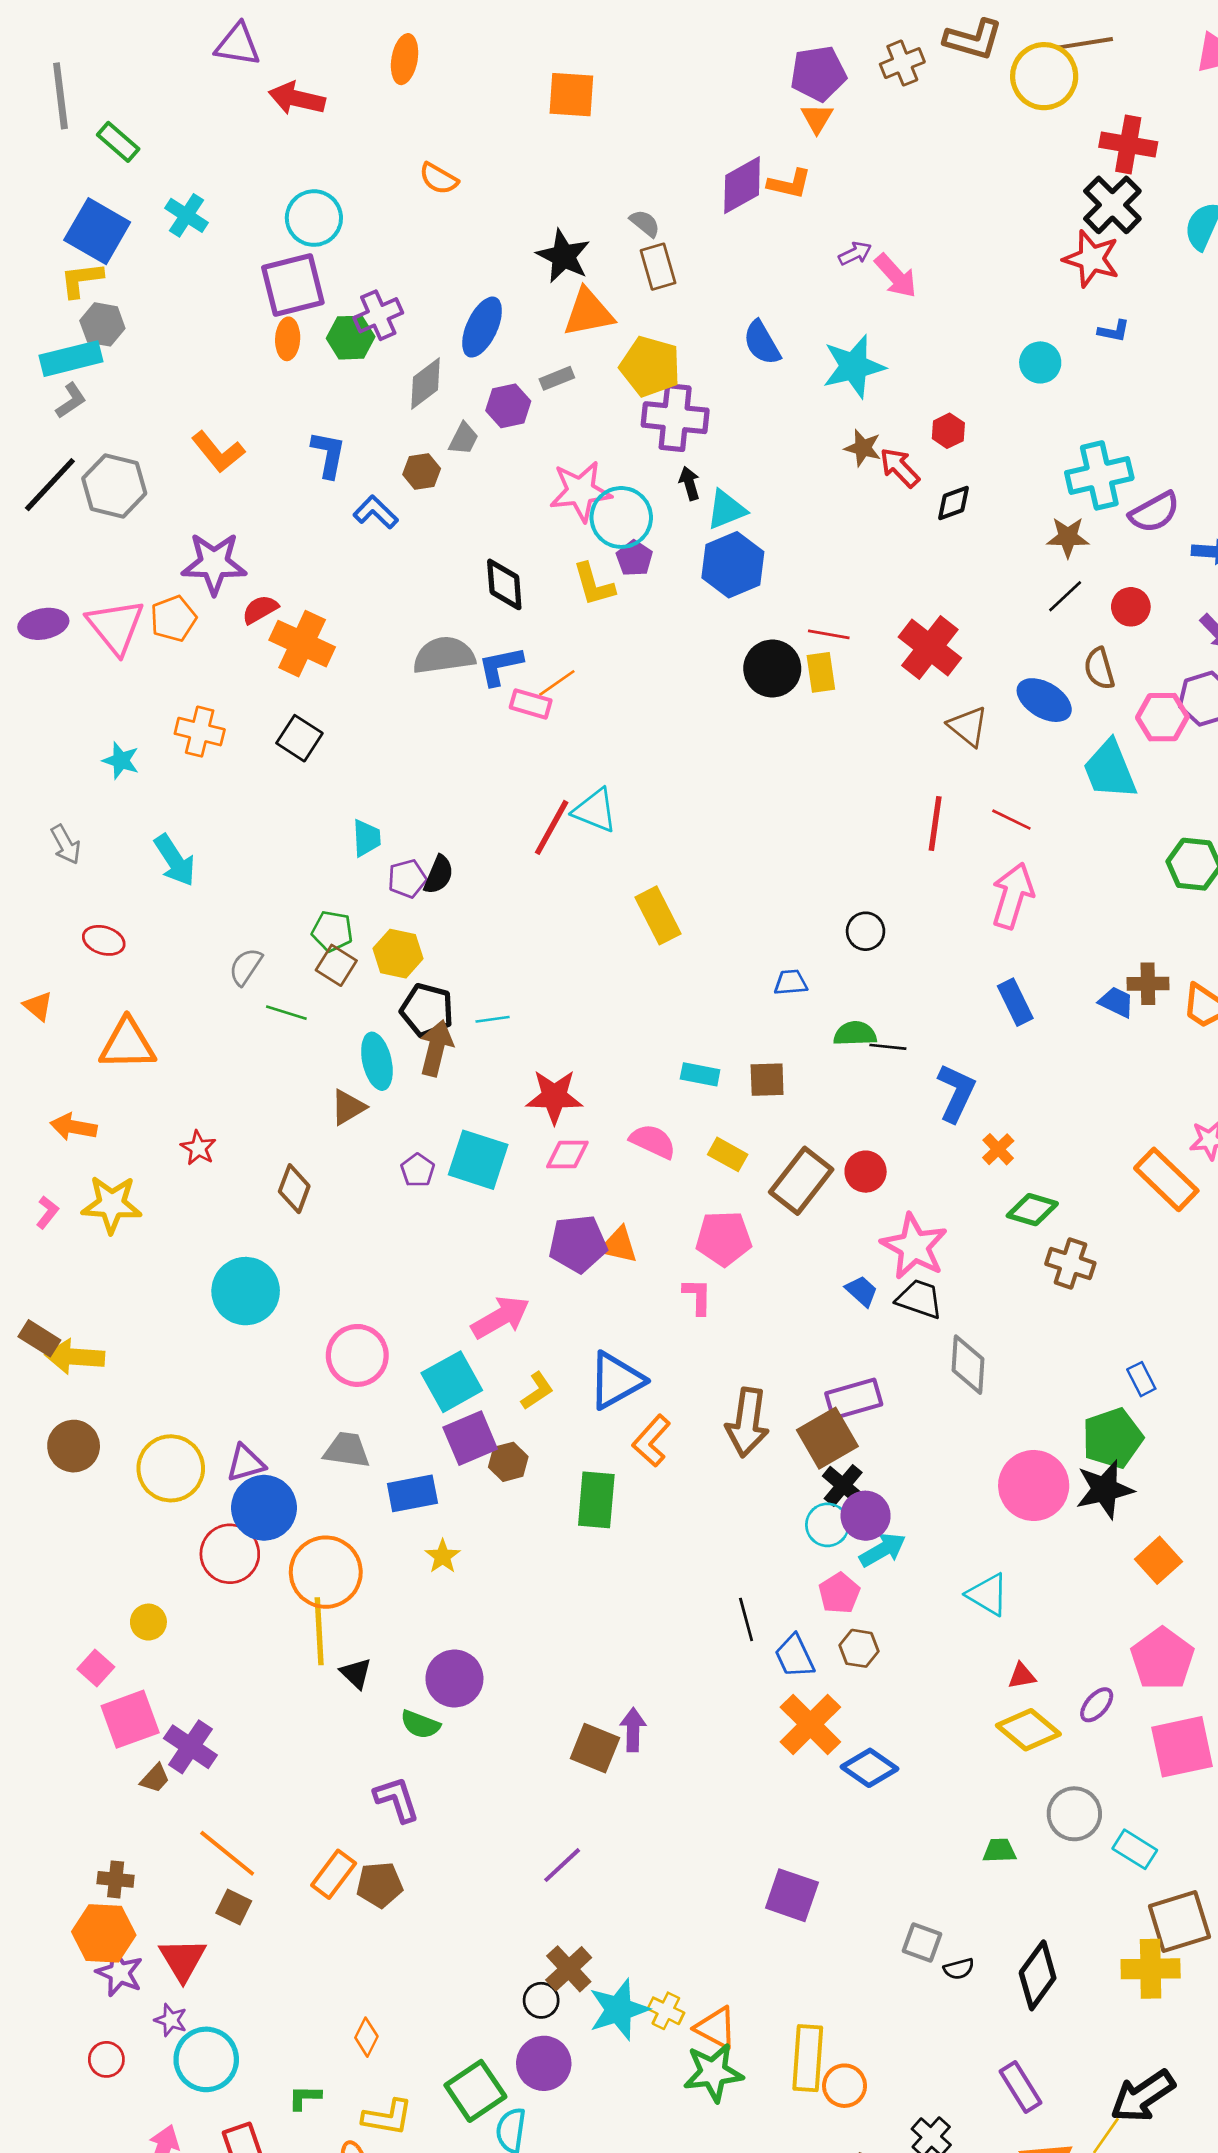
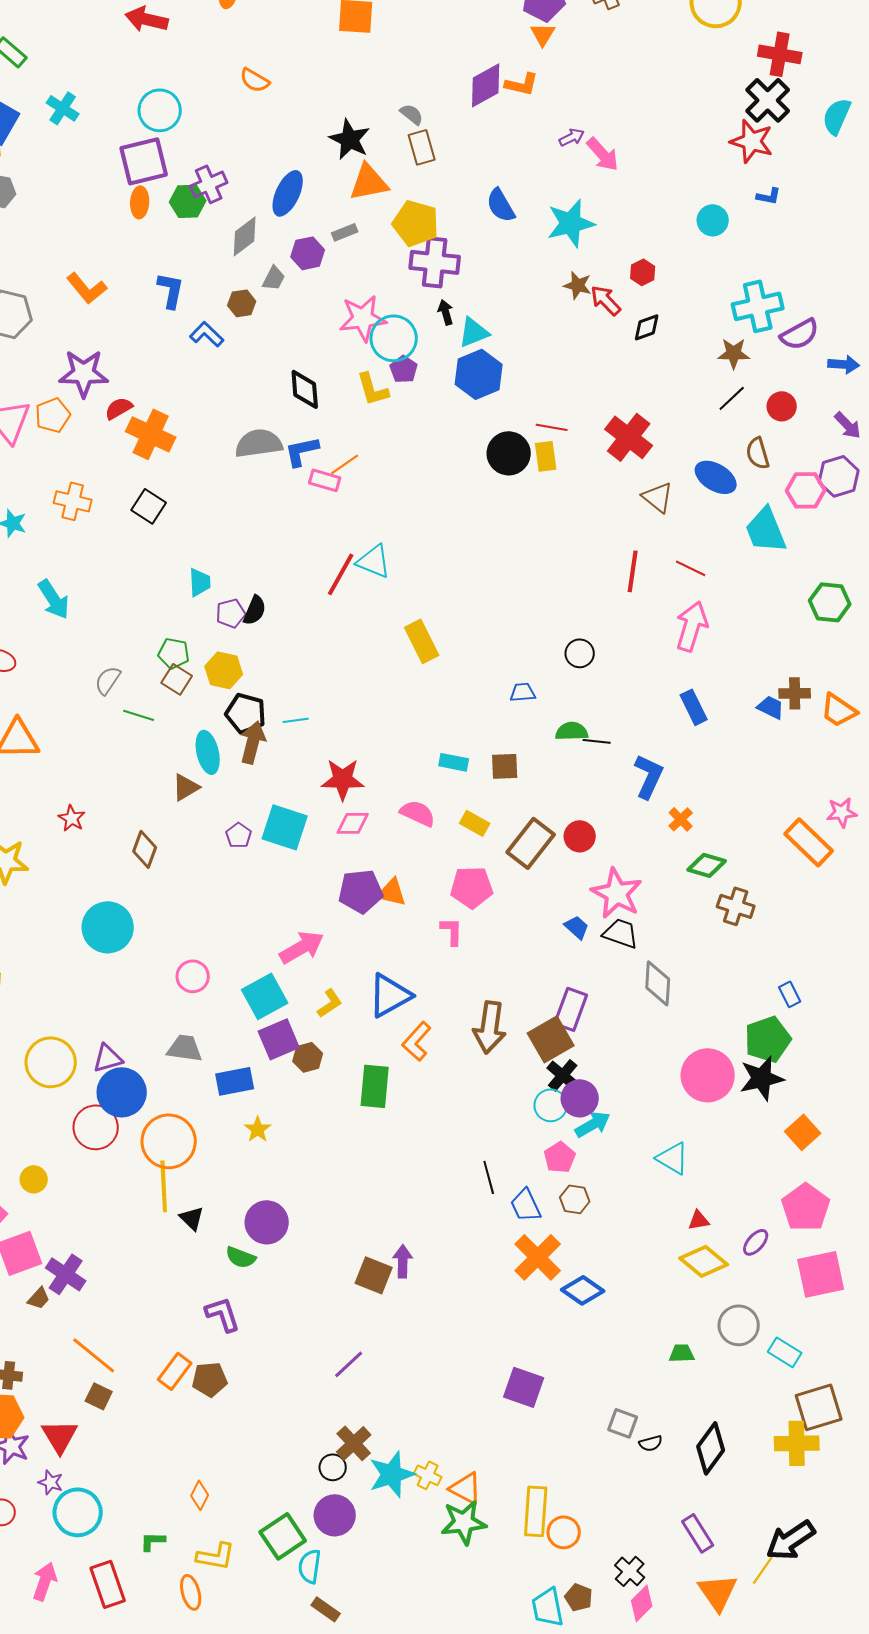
pink circle: (357, 1355) -> (193, 976), size x0.7
purple rectangle: (854, 1399) -> (571, 1009), turned -54

